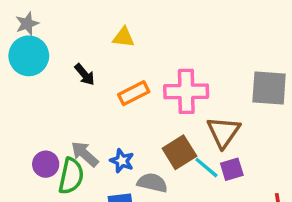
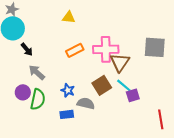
black arrow: (85, 74) -> (27, 49), moved
brown triangle: (223, 132) -> (120, 62), moved
gray arrow: (85, 154) -> (37, 72), moved
cyan line: (206, 168) -> (124, 85), moved

